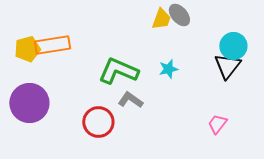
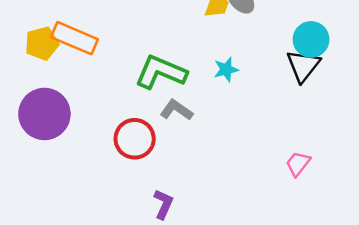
orange rectangle: (52, 45) -> (74, 38), turned 32
pink trapezoid: (217, 124) -> (298, 164), moved

